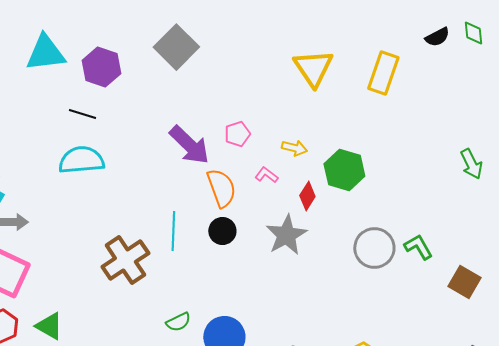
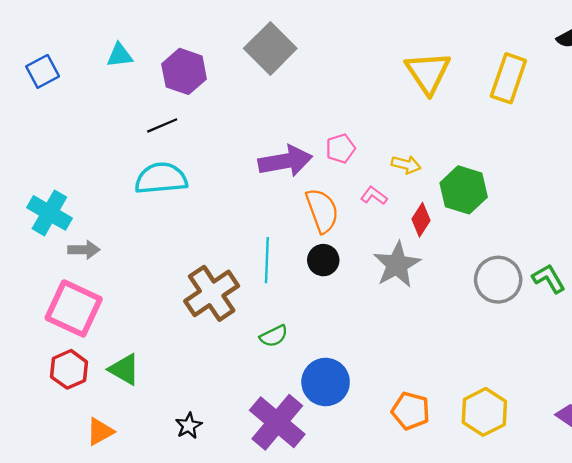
cyan triangle: (45, 53) -> (120, 55), size x0.6
black line: (82, 114) -> (162, 125), turned -40
purple arrow: (189, 145) -> (285, 161), turned -54
green semicircle: (178, 322) -> (274, 336), moved

